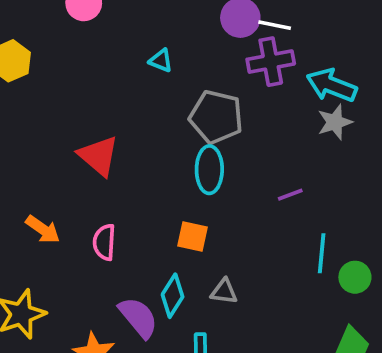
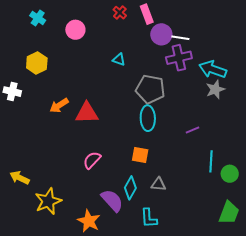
red triangle: (98, 156) -> (87, 113), turned -40
orange arrow: (43, 229) -> (59, 105), moved, turned 114
pink semicircle: (104, 242) -> (92, 160), turned 42

